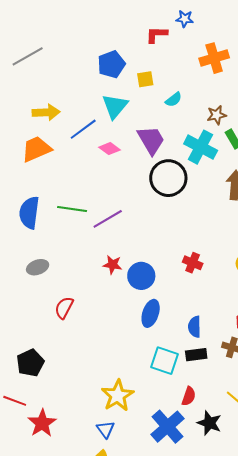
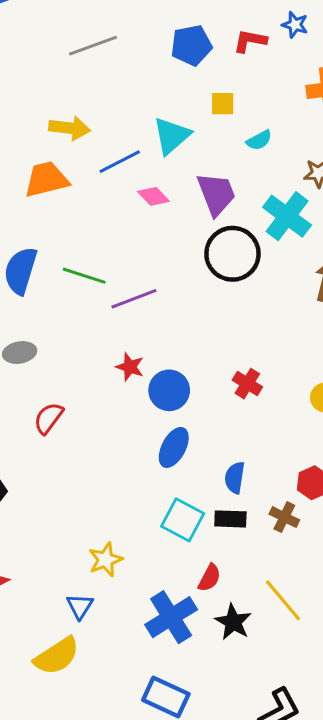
gray line: (28, 56) -> (93, 46), moved
blue pentagon: (111, 64) -> (191, 45), moved
yellow star: (118, 396) -> (105, 560), size x0.7

